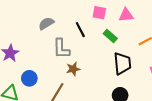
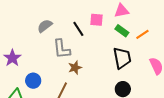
pink square: (99, 13) -> (96, 20), moved
green rectangle: (110, 36) -> (122, 31), moved

